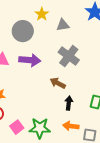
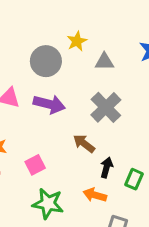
black arrow: (69, 103) -> (106, 168), moved
orange arrow: (71, 126) -> (95, 195), moved
pink square: (17, 127) -> (35, 165), moved

